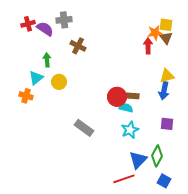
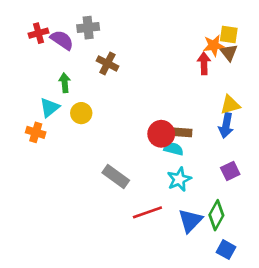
purple square: (167, 124) -> (230, 171), turned -32
red line: (124, 179) -> (147, 212), moved

